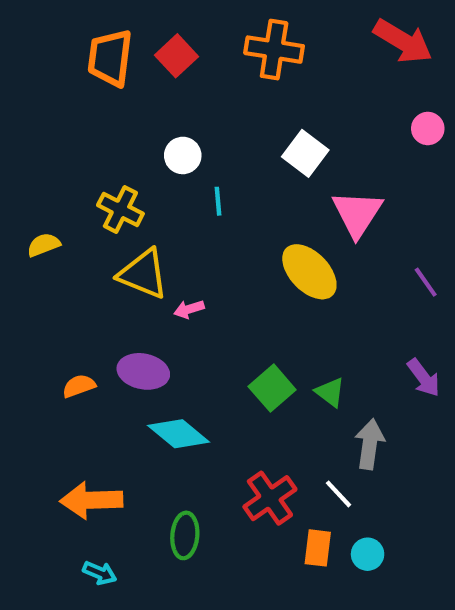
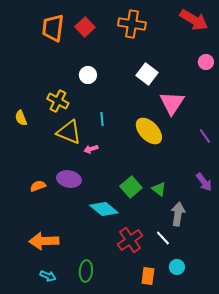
cyan line: (218, 201) -> (102, 119), moved
yellow semicircle: (44, 245) -> (21, 118), turned -91
cyan diamond: (179, 434) -> (104, 209), moved
green ellipse: (185, 535) -> (86, 271), moved
orange rectangle: (318, 548) -> (148, 276), moved

